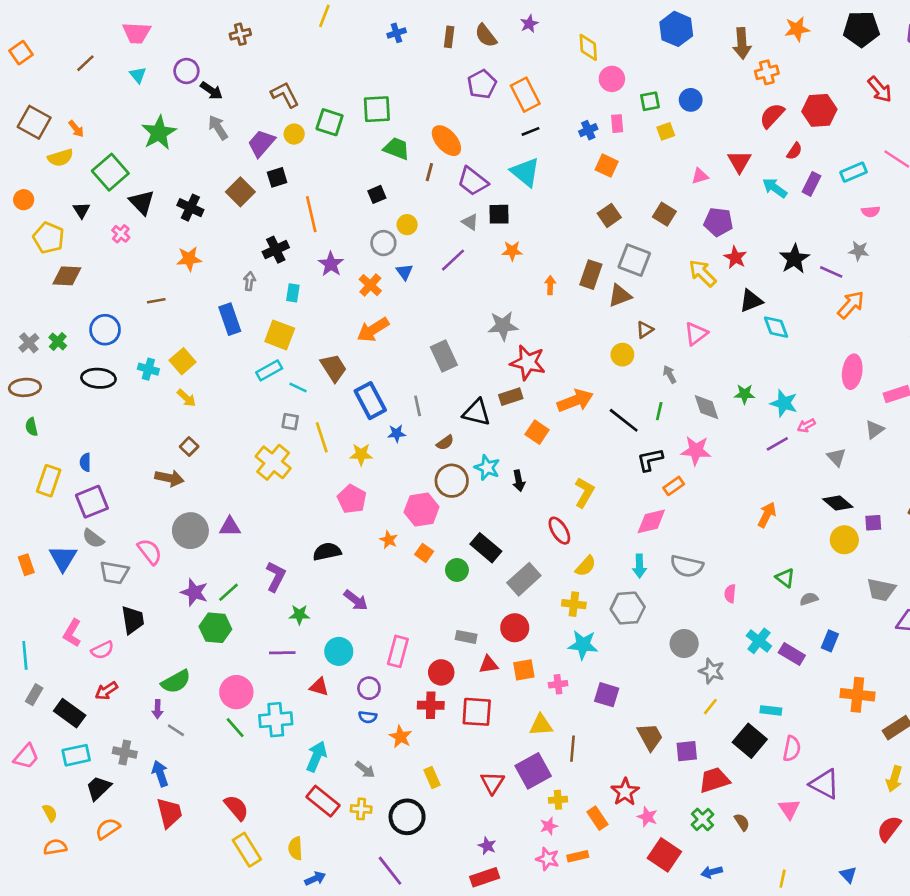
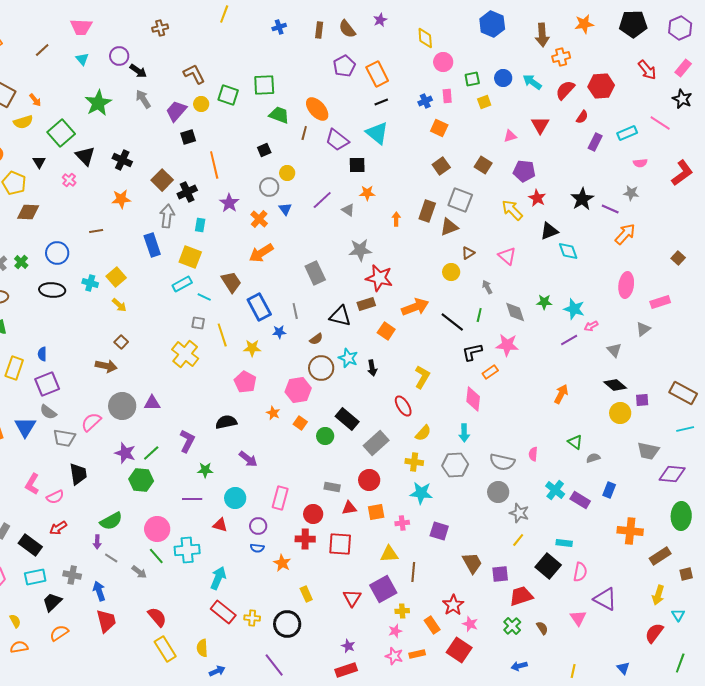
cyan arrow: (775, 188) -> (532, 82), moved
brown square: (240, 192) -> (162, 180), moved
gray triangle: (470, 222) -> (348, 210), moved
gray arrow: (249, 281) -> (167, 216), size x1.6
pink triangle: (696, 334) -> (507, 256), turned -42
pink diamond: (651, 521) -> (473, 399), turned -70
pink semicircle: (150, 552) -> (91, 422), turned -95
gray semicircle: (687, 566) -> (502, 462), moved
gray arrow: (365, 770) -> (139, 572), moved
red square: (664, 855) -> (459, 650), moved

